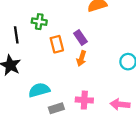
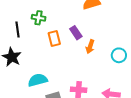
orange arrow: (81, 58) -> (90, 47), moved

